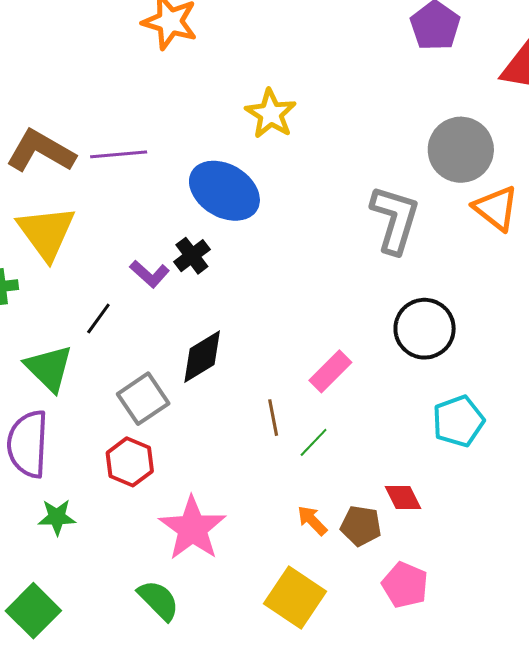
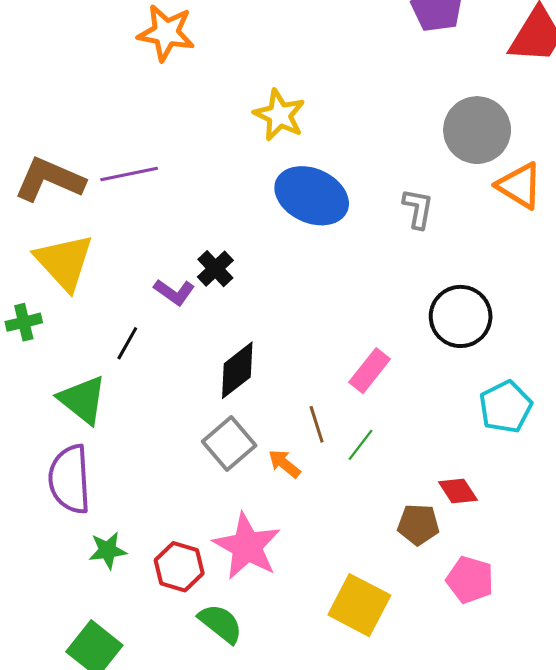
blue ellipse: (224, 191) -> (312, 196), moved
gray L-shape: (395, 219) -> (418, 209), size x0.6
gray square: (143, 399) -> (229, 444), moved
red hexagon: (130, 462) -> (179, 567), moved
orange arrow: (312, 520) -> (284, 464), moved

